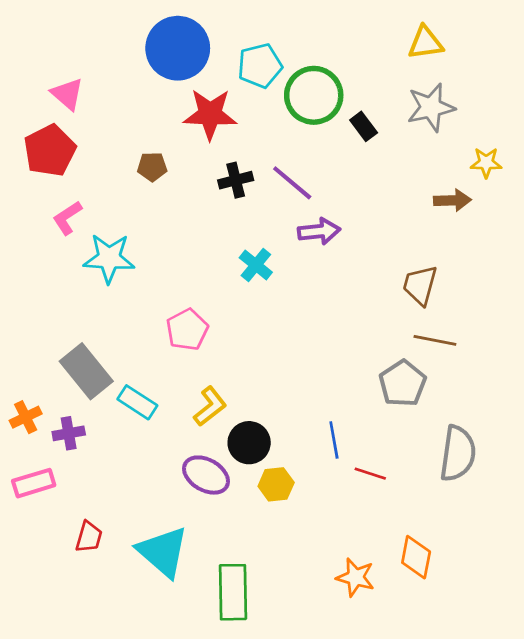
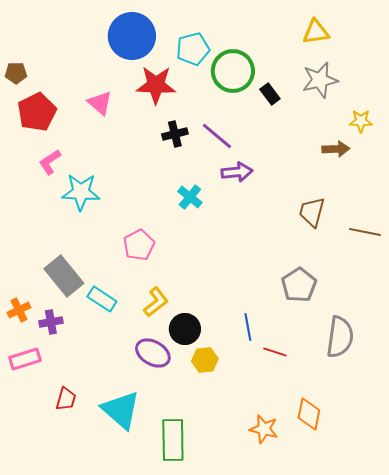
pink triangle: (67, 94) -> (100, 103), moved
brown pentagon: (152, 167) -> (16, 73), moved
brown line: (435, 340) -> (365, 232), moved

